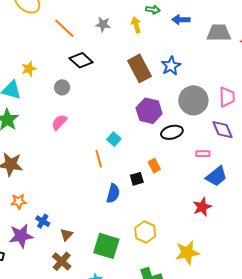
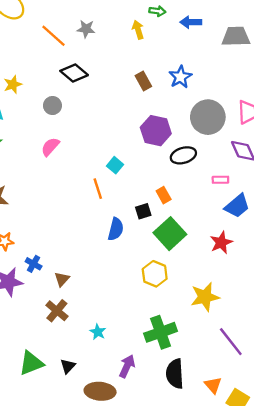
gray star: (103, 24) -> (86, 29), moved
brown rectangle: (140, 68) -> (143, 81), size x0.6
green square: (106, 246) -> (170, 234), moved, turned 32

